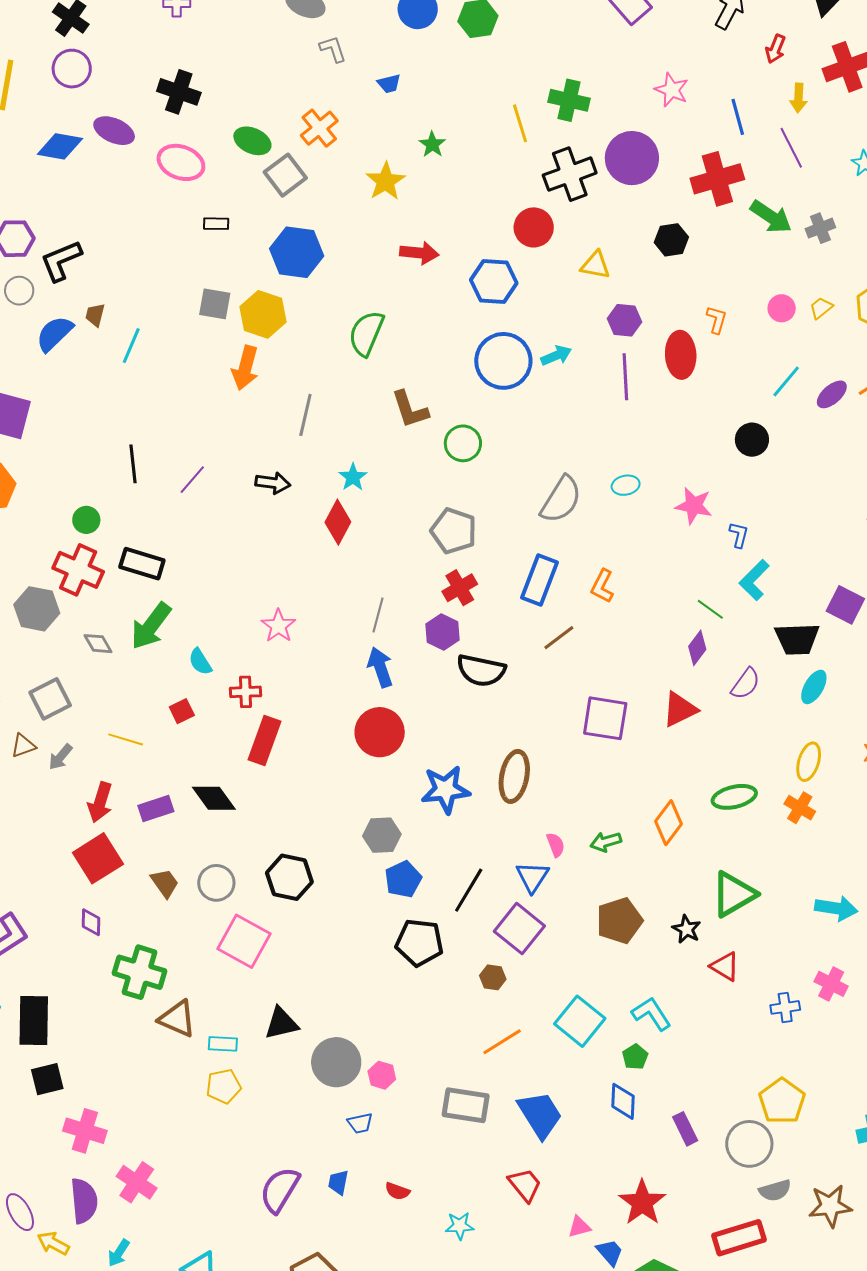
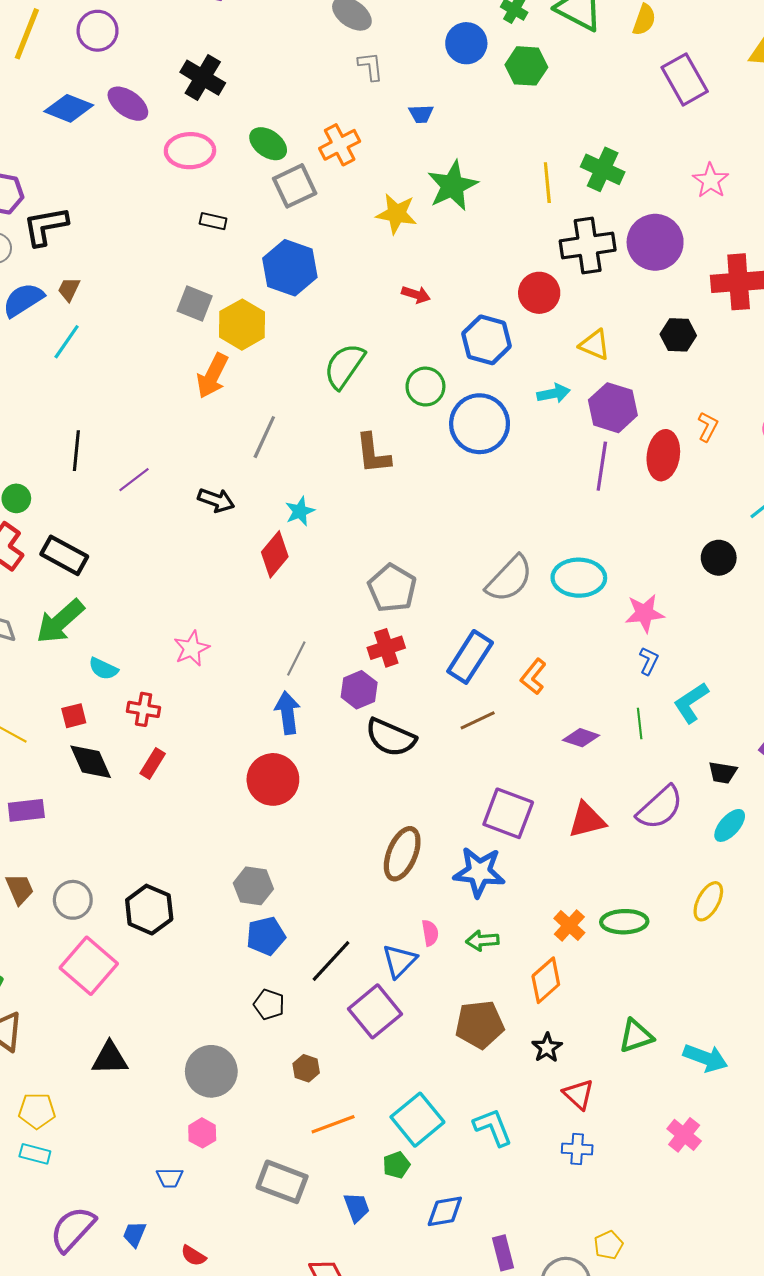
green star: (432, 144) -> (452, 186), size x1.8
pink ellipse: (181, 162) -> (190, 151), turned -33
yellow star: (386, 181) -> (396, 214), turned 30
red arrow: (419, 253) -> (416, 295), size x0.7
purple hexagon: (624, 320) -> (613, 408), size x1.4
cyan line: (131, 346) -> (67, 342), moved
cyan arrow: (556, 356) -> (554, 393), moved
green circle: (463, 443) -> (425, 387), moved
cyan ellipse: (626, 485) -> (579, 578), size x1.8
pink star: (694, 506) -> (645, 613), turned -30
blue L-shape: (739, 535) -> (649, 661), moved
green line: (710, 609) -> (640, 724), turned 36
black trapezoid: (797, 639) -> (723, 773), size x0.6
purple diamond: (697, 648) -> (581, 738), moved, turned 60
cyan semicircle: (200, 662) -> (103, 669), turned -44
purple semicircle: (746, 684) -> (660, 808), size x1.4
red rectangle: (264, 741) -> (153, 763), size x0.6
blue star: (445, 789) -> (479, 872), moved
black diamond: (214, 798) -> (91, 762), moved
orange cross: (800, 808) -> (569, 926), moved
orange diamond: (669, 823) -> (546, 980), moved
green triangle: (734, 894) -> (636, 1036), moved, size x0.7
black pentagon: (419, 943) -> (269, 1004), size x0.6
brown hexagon: (493, 977) -> (306, 1068), moved
blue cross: (785, 1007) -> (577, 1149), moved
cyan rectangle: (223, 1044) -> (35, 1154), moved
green pentagon: (635, 1057) -> (396, 1165), moved
gray circle: (336, 1062) -> (211, 1071), moved
blue diamond: (623, 1101) -> (445, 1211), turned 66
yellow pentagon: (782, 1101) -> (609, 1245), size x0.6
blue trapezoid: (540, 1115) -> (357, 1207), size x0.6

